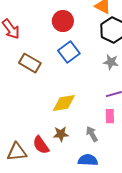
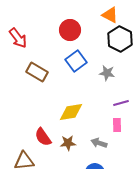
gray star: (111, 62) -> (107, 73), moved
gray arrow: (92, 134) -> (99, 143), turned -42
red semicircle: (41, 145) -> (43, 137), moved

